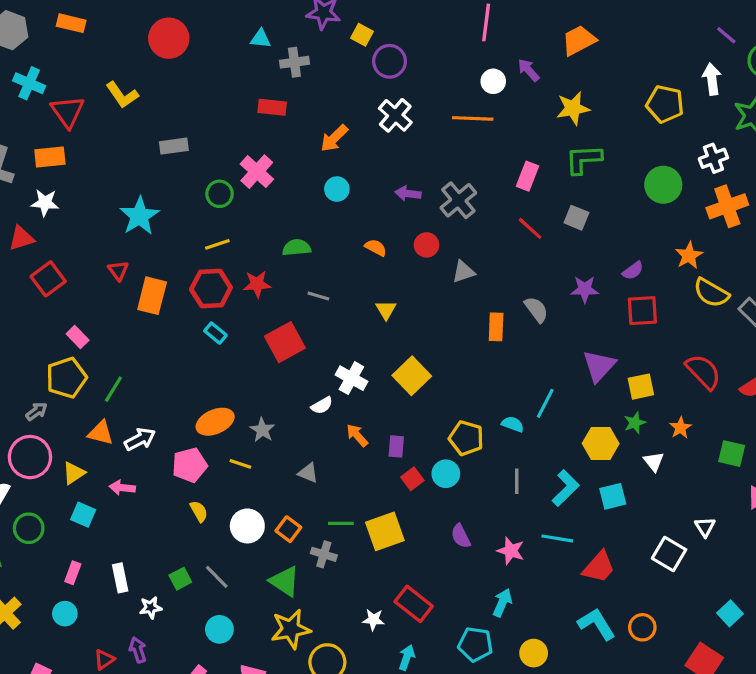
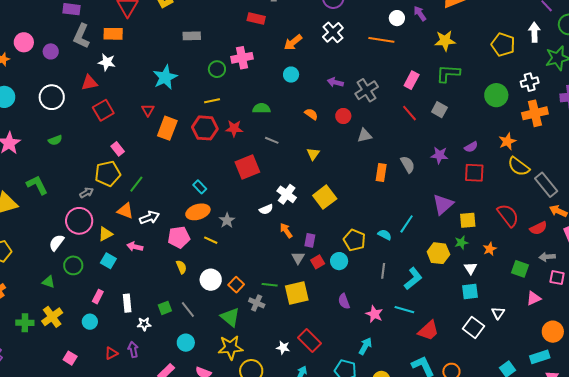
pink cross: (257, 172) -> (242, 58), turned 30
cyan rectangle: (215, 333) -> (200, 187), moved
gray triangle: (308, 473) -> (298, 258), moved, turned 32
cyan square: (613, 496) -> (470, 291), moved

